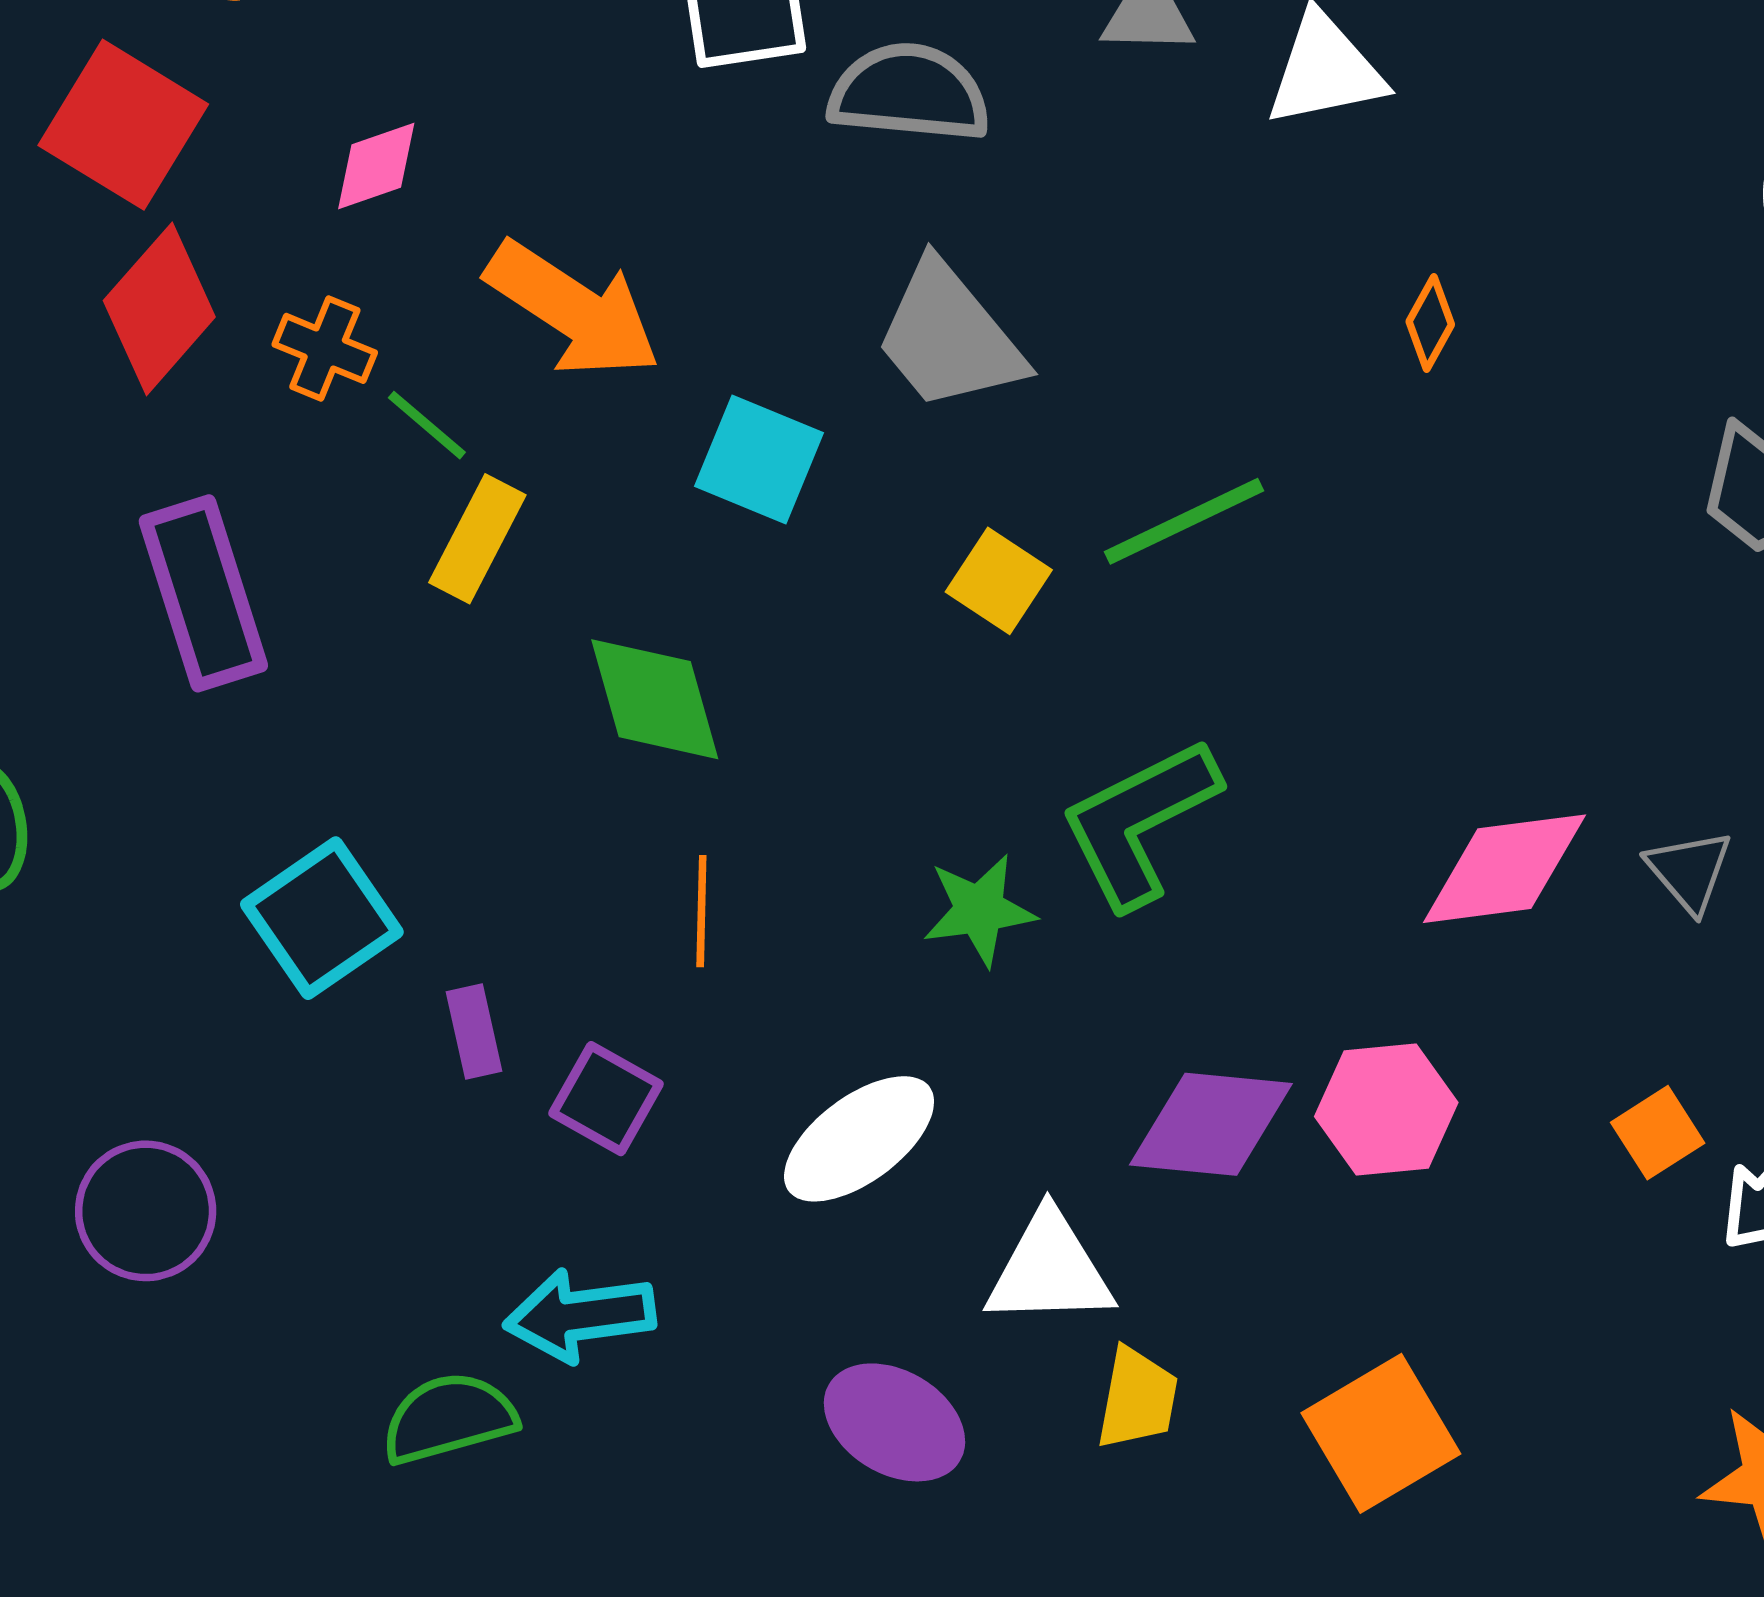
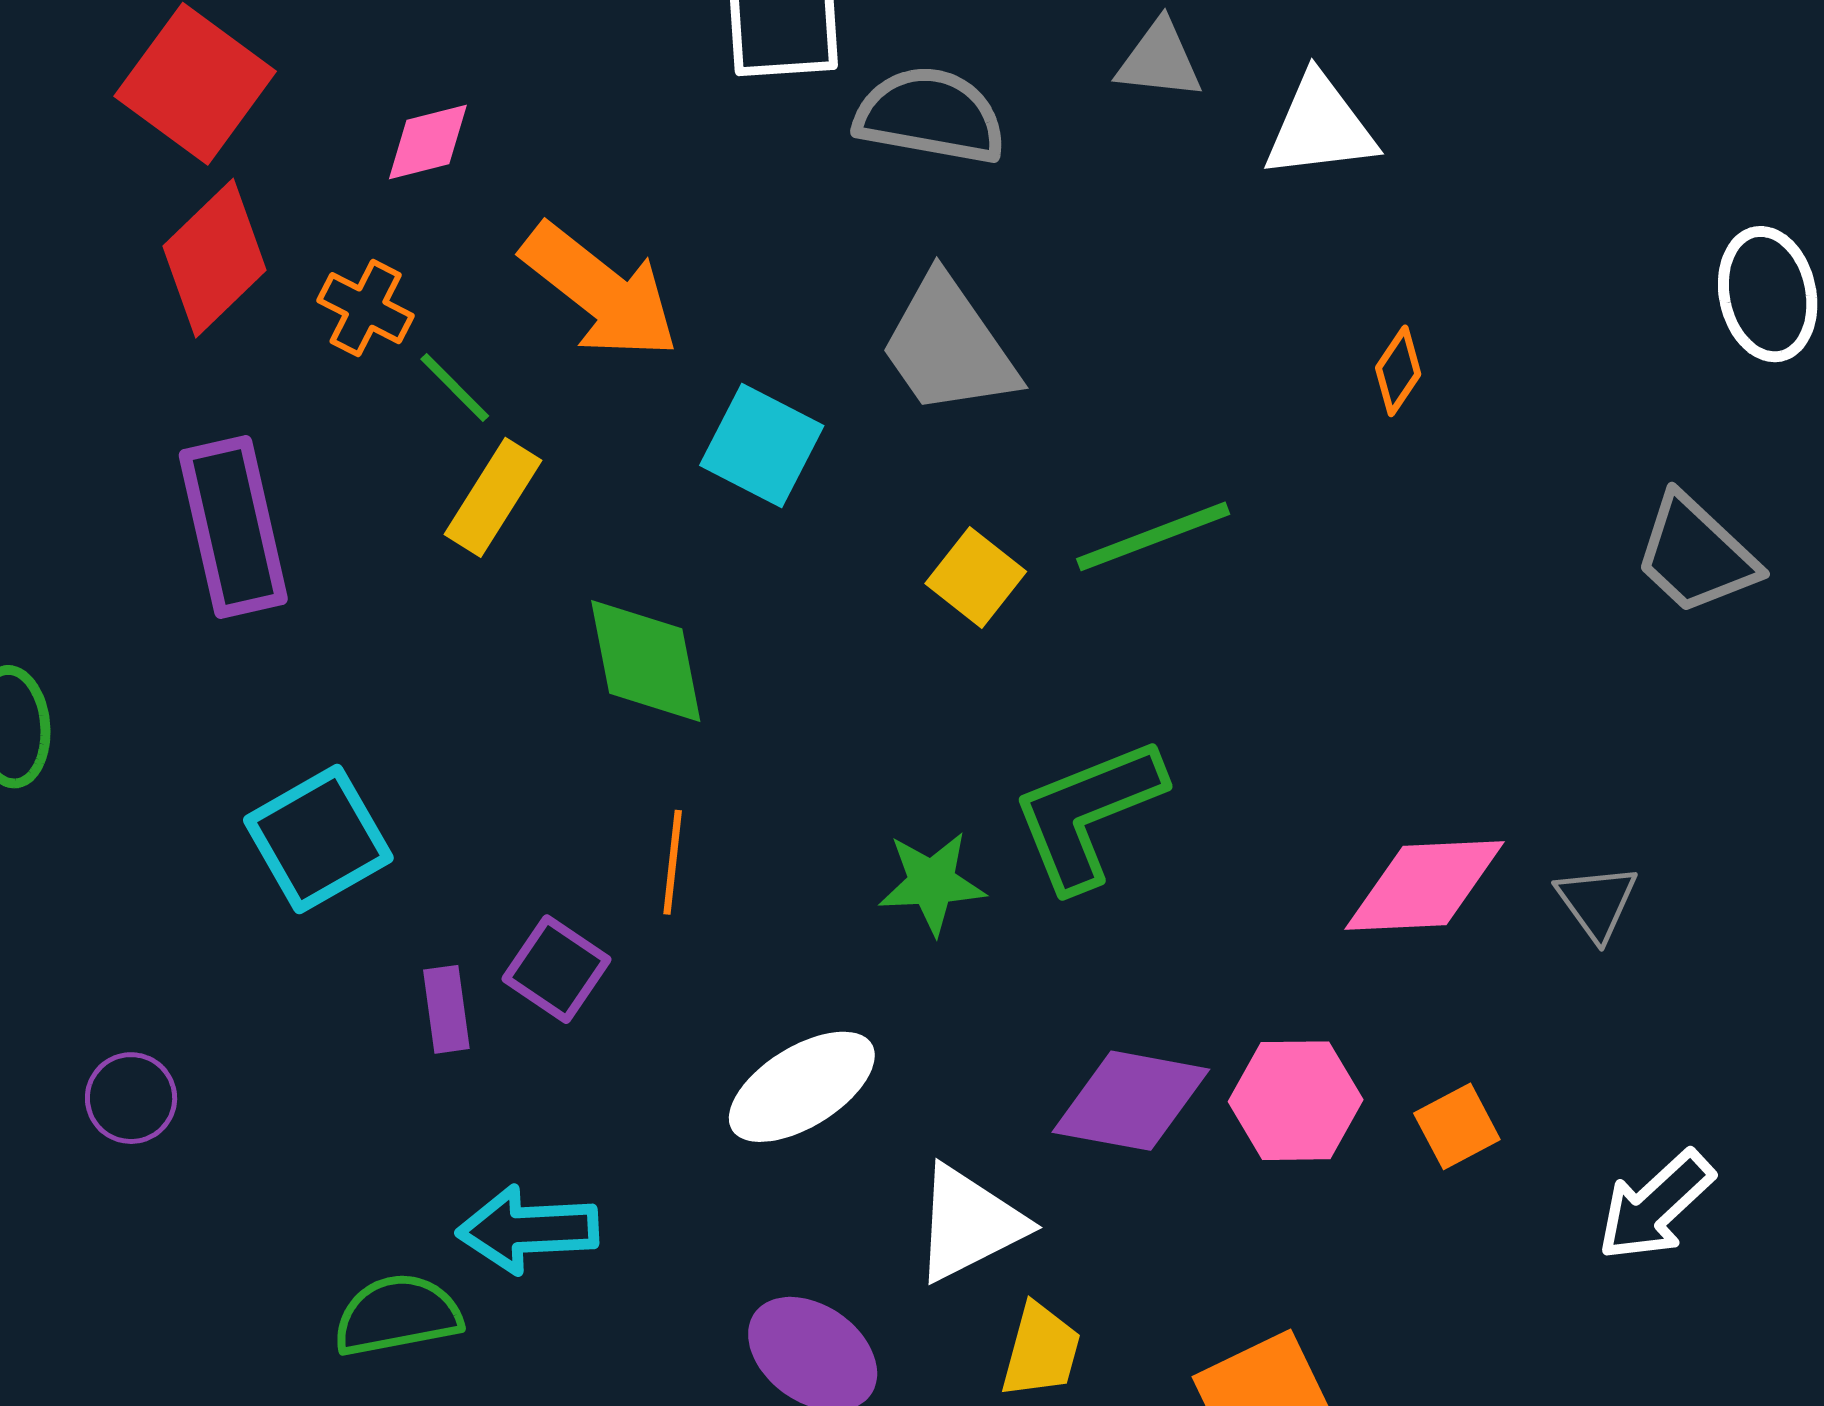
purple rectangle: (474, 1031) -> (446, 1009), moved
purple square: (606, 1099) -> (556, 969), moved
orange square: (1658, 1133) -> (1457, 1126), moved
purple circle: (146, 1211) -> (131, 1098), size x0.7
white triangle: (1049, 1270) -> (969, 1224), turned -30

